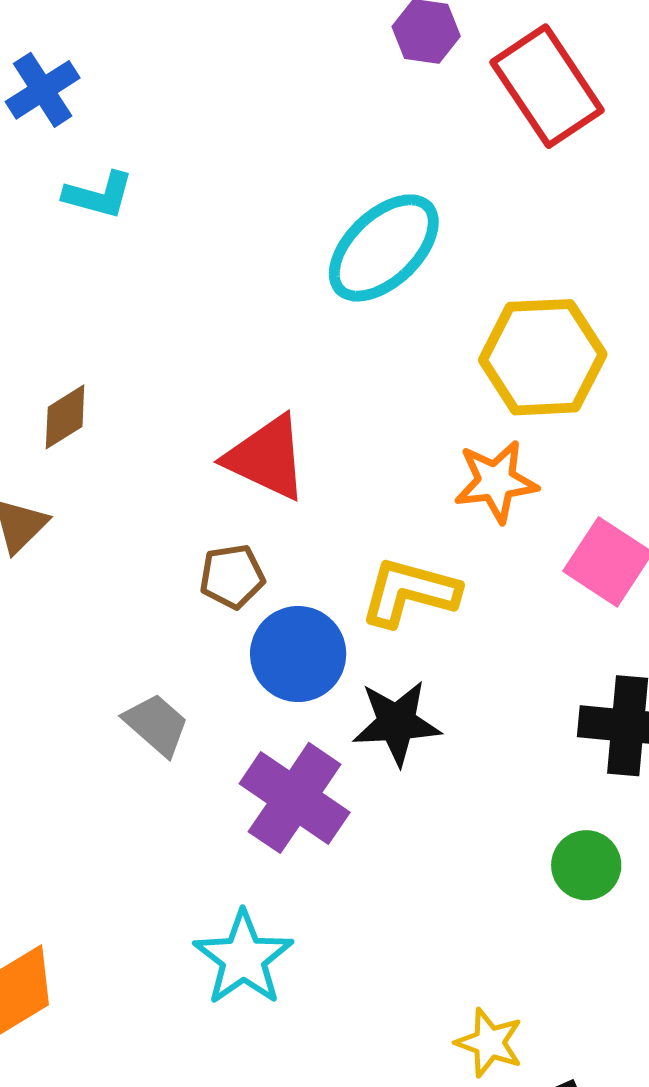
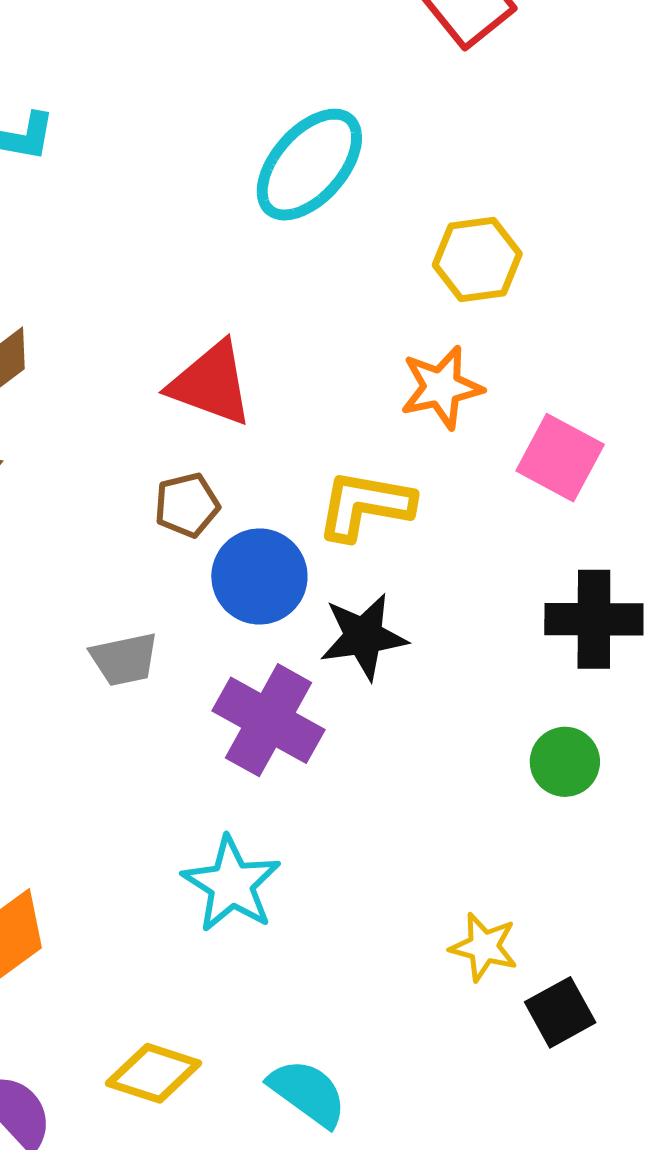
yellow hexagon: (543, 357) -> (477, 259), size x0.7
gray trapezoid: (156, 725) -> (124, 659), turned 132

